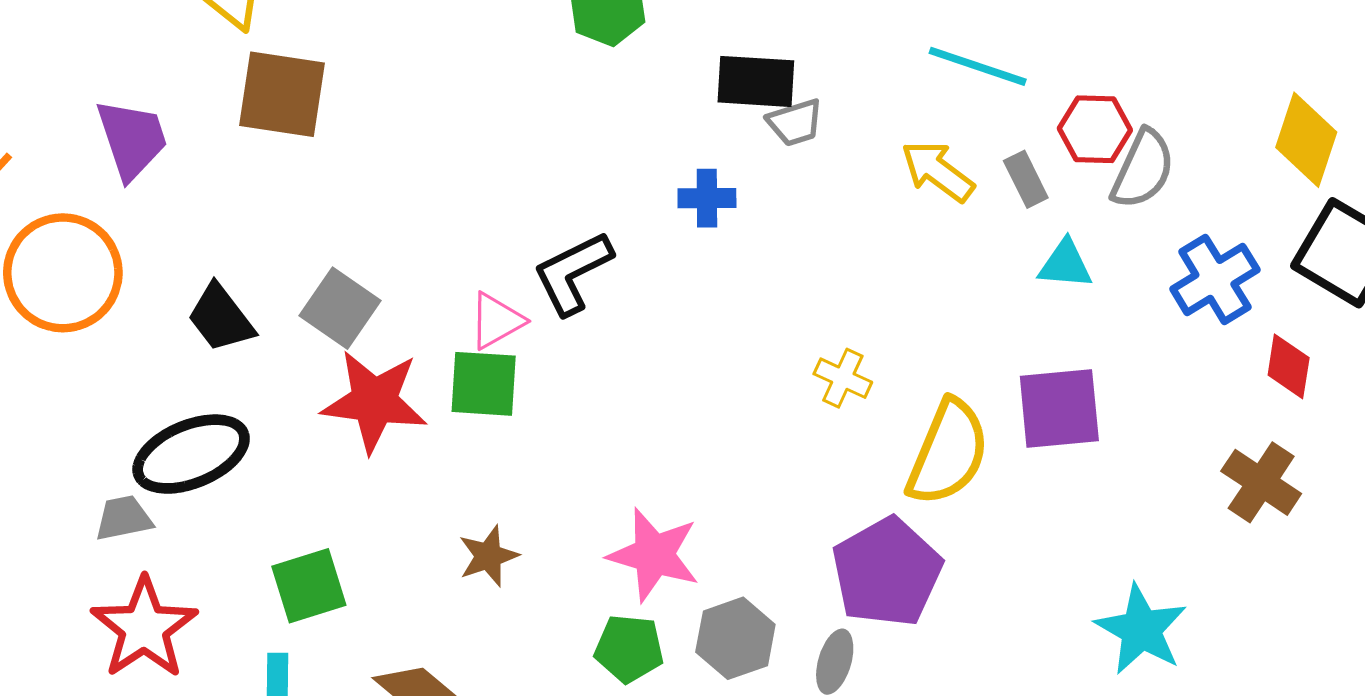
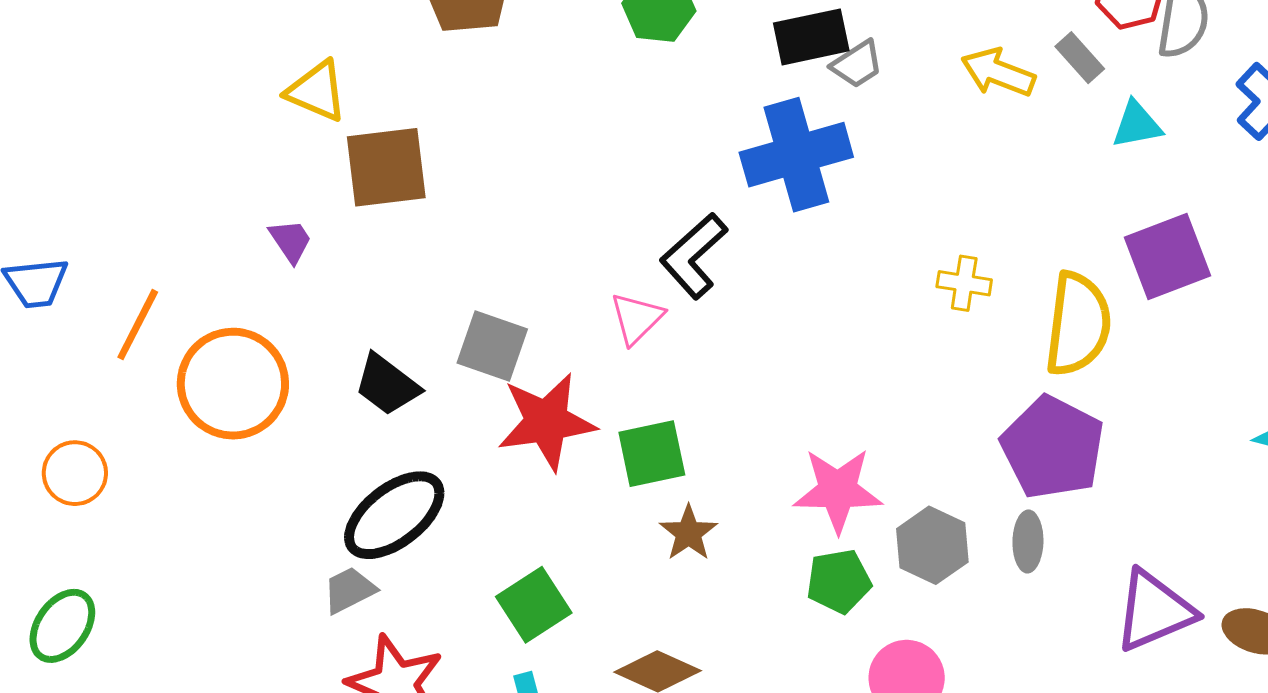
purple trapezoid: (132, 139) -> (291, 241), moved, size x0.6
blue cross: (707, 198) -> (796, 155), size x2.0
green square: (484, 384) -> (652, 454), moved

